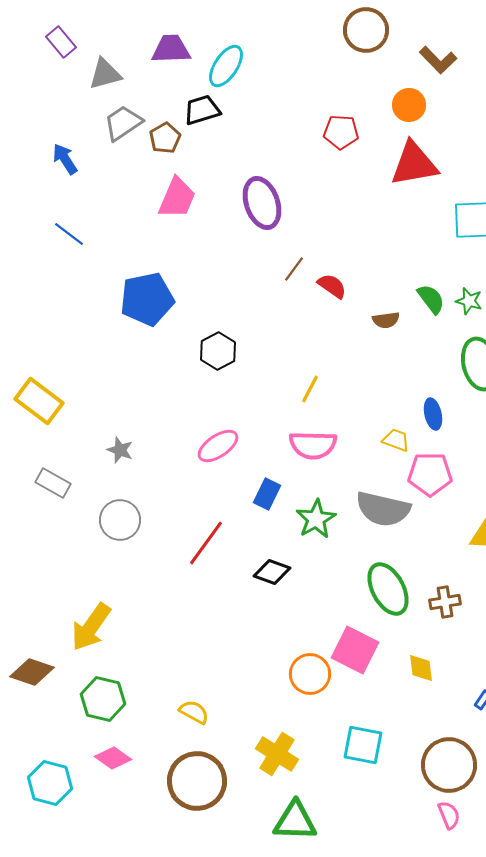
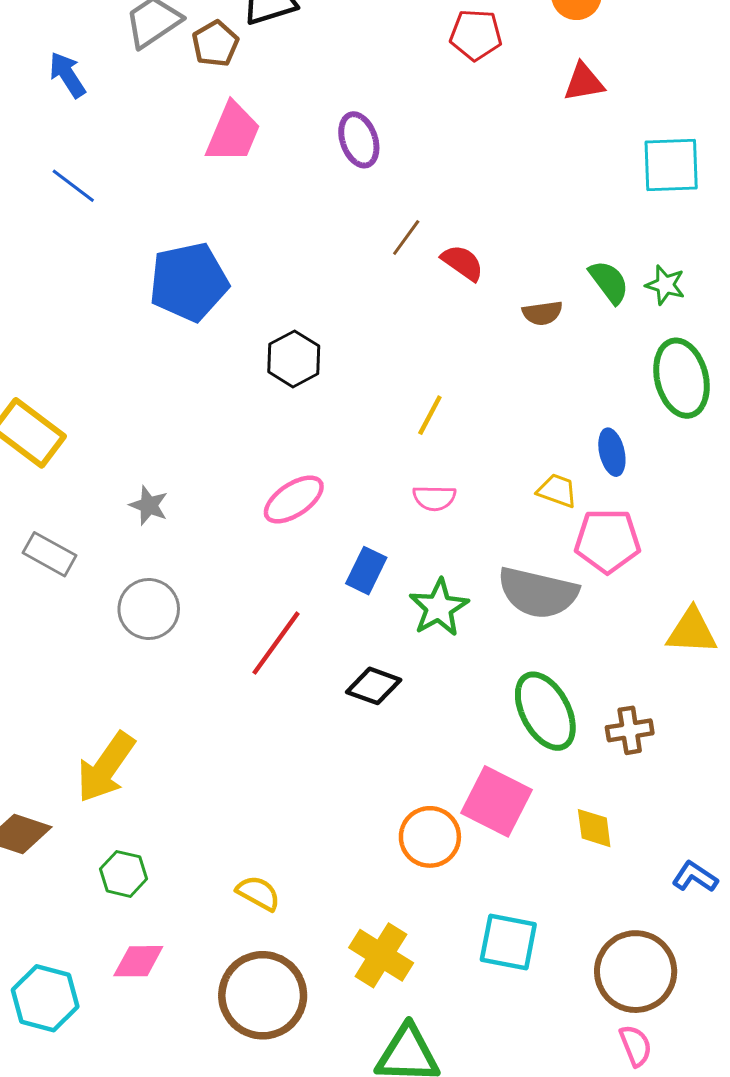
red triangle: (414, 164) -> (584, 82), size x0.6
purple ellipse: (262, 203) -> (359, 140), size x0.7
pink semicircle: (313, 445) -> (434, 498), size x0.6
green hexagon: (103, 699) -> (124, 874), size x0.7
pink diamond: (113, 758) -> (138, 961), turned -36

